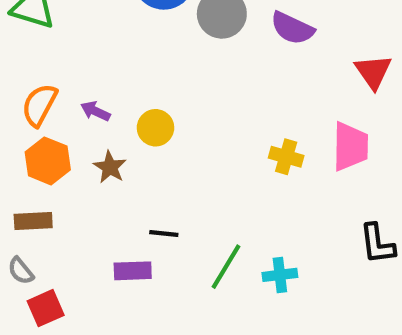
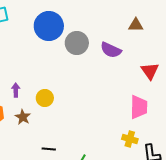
purple arrow: (95, 111) -> (16, 90), turned 64
yellow cross: (286, 157) -> (130, 139), moved

